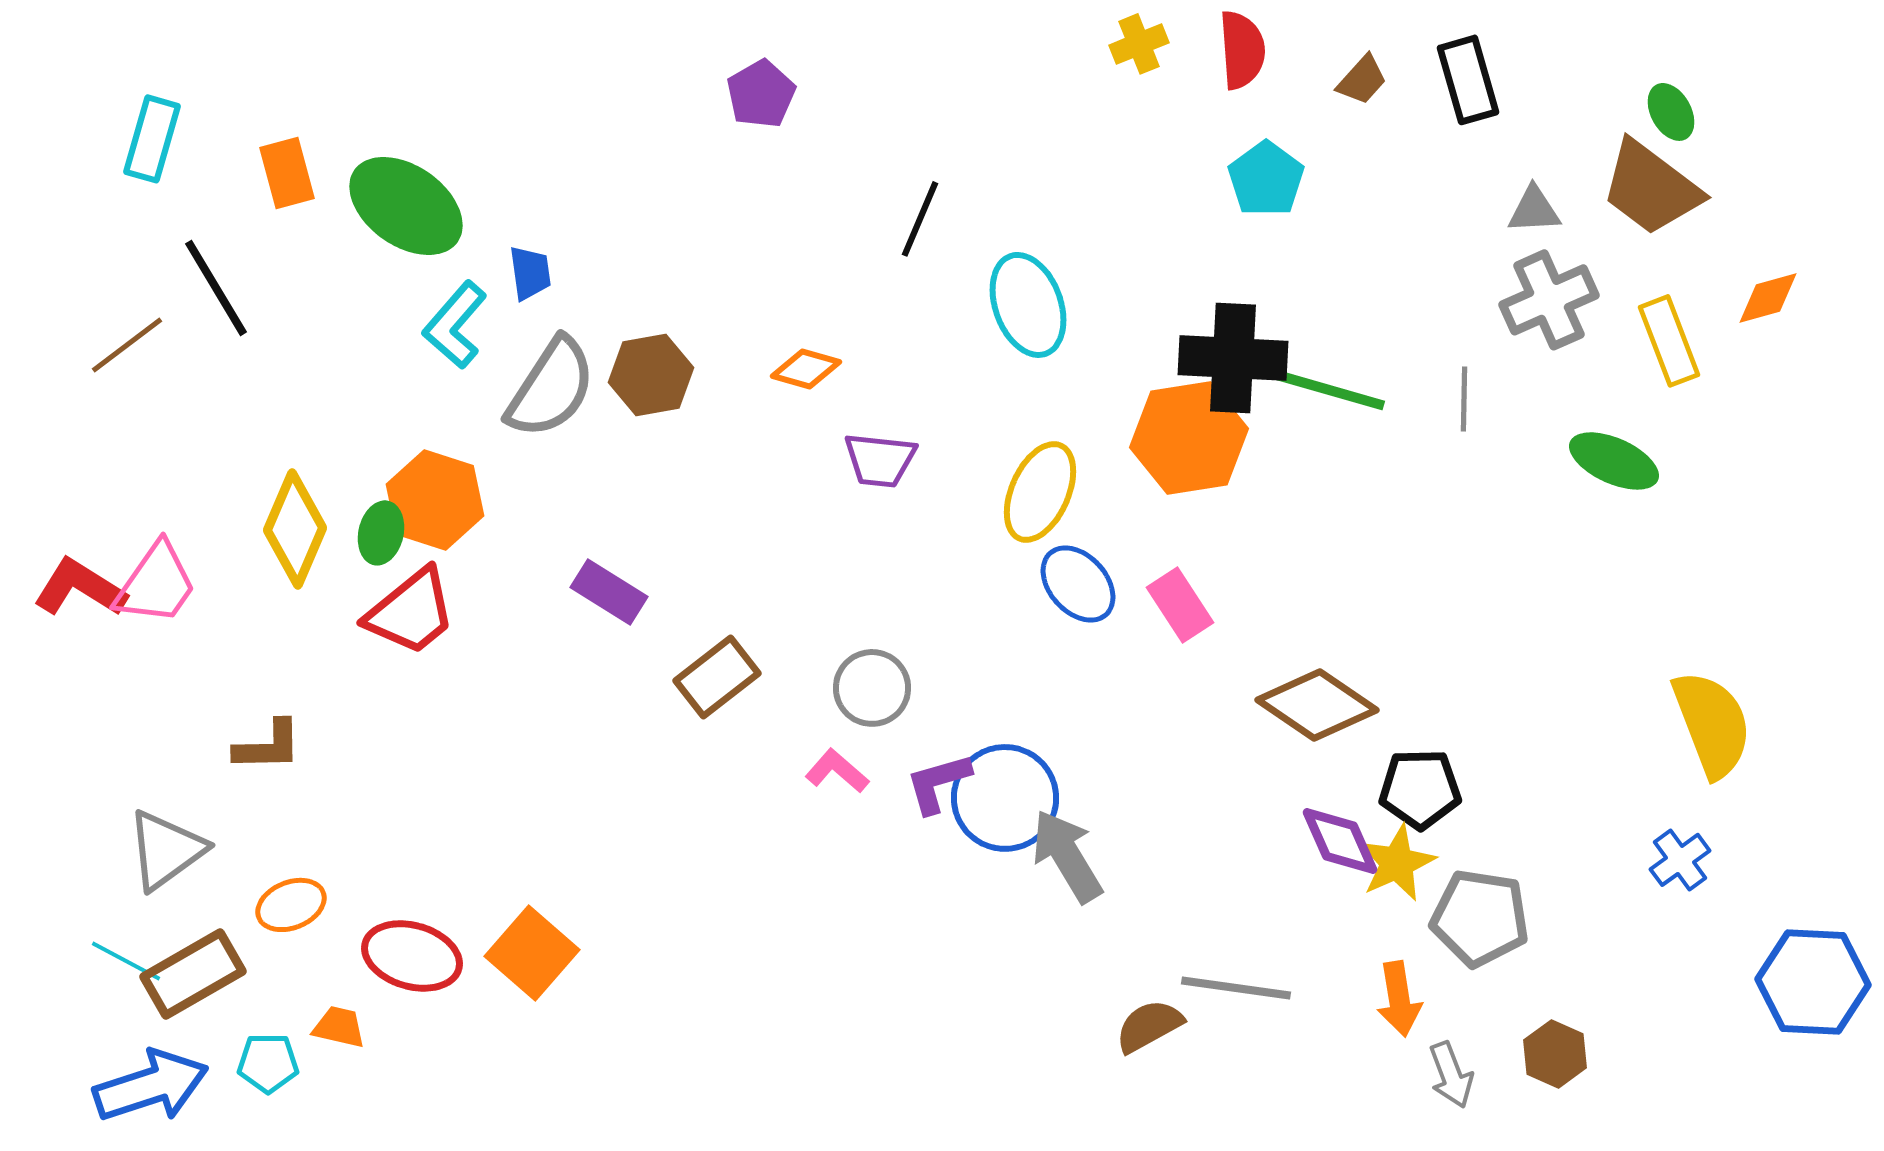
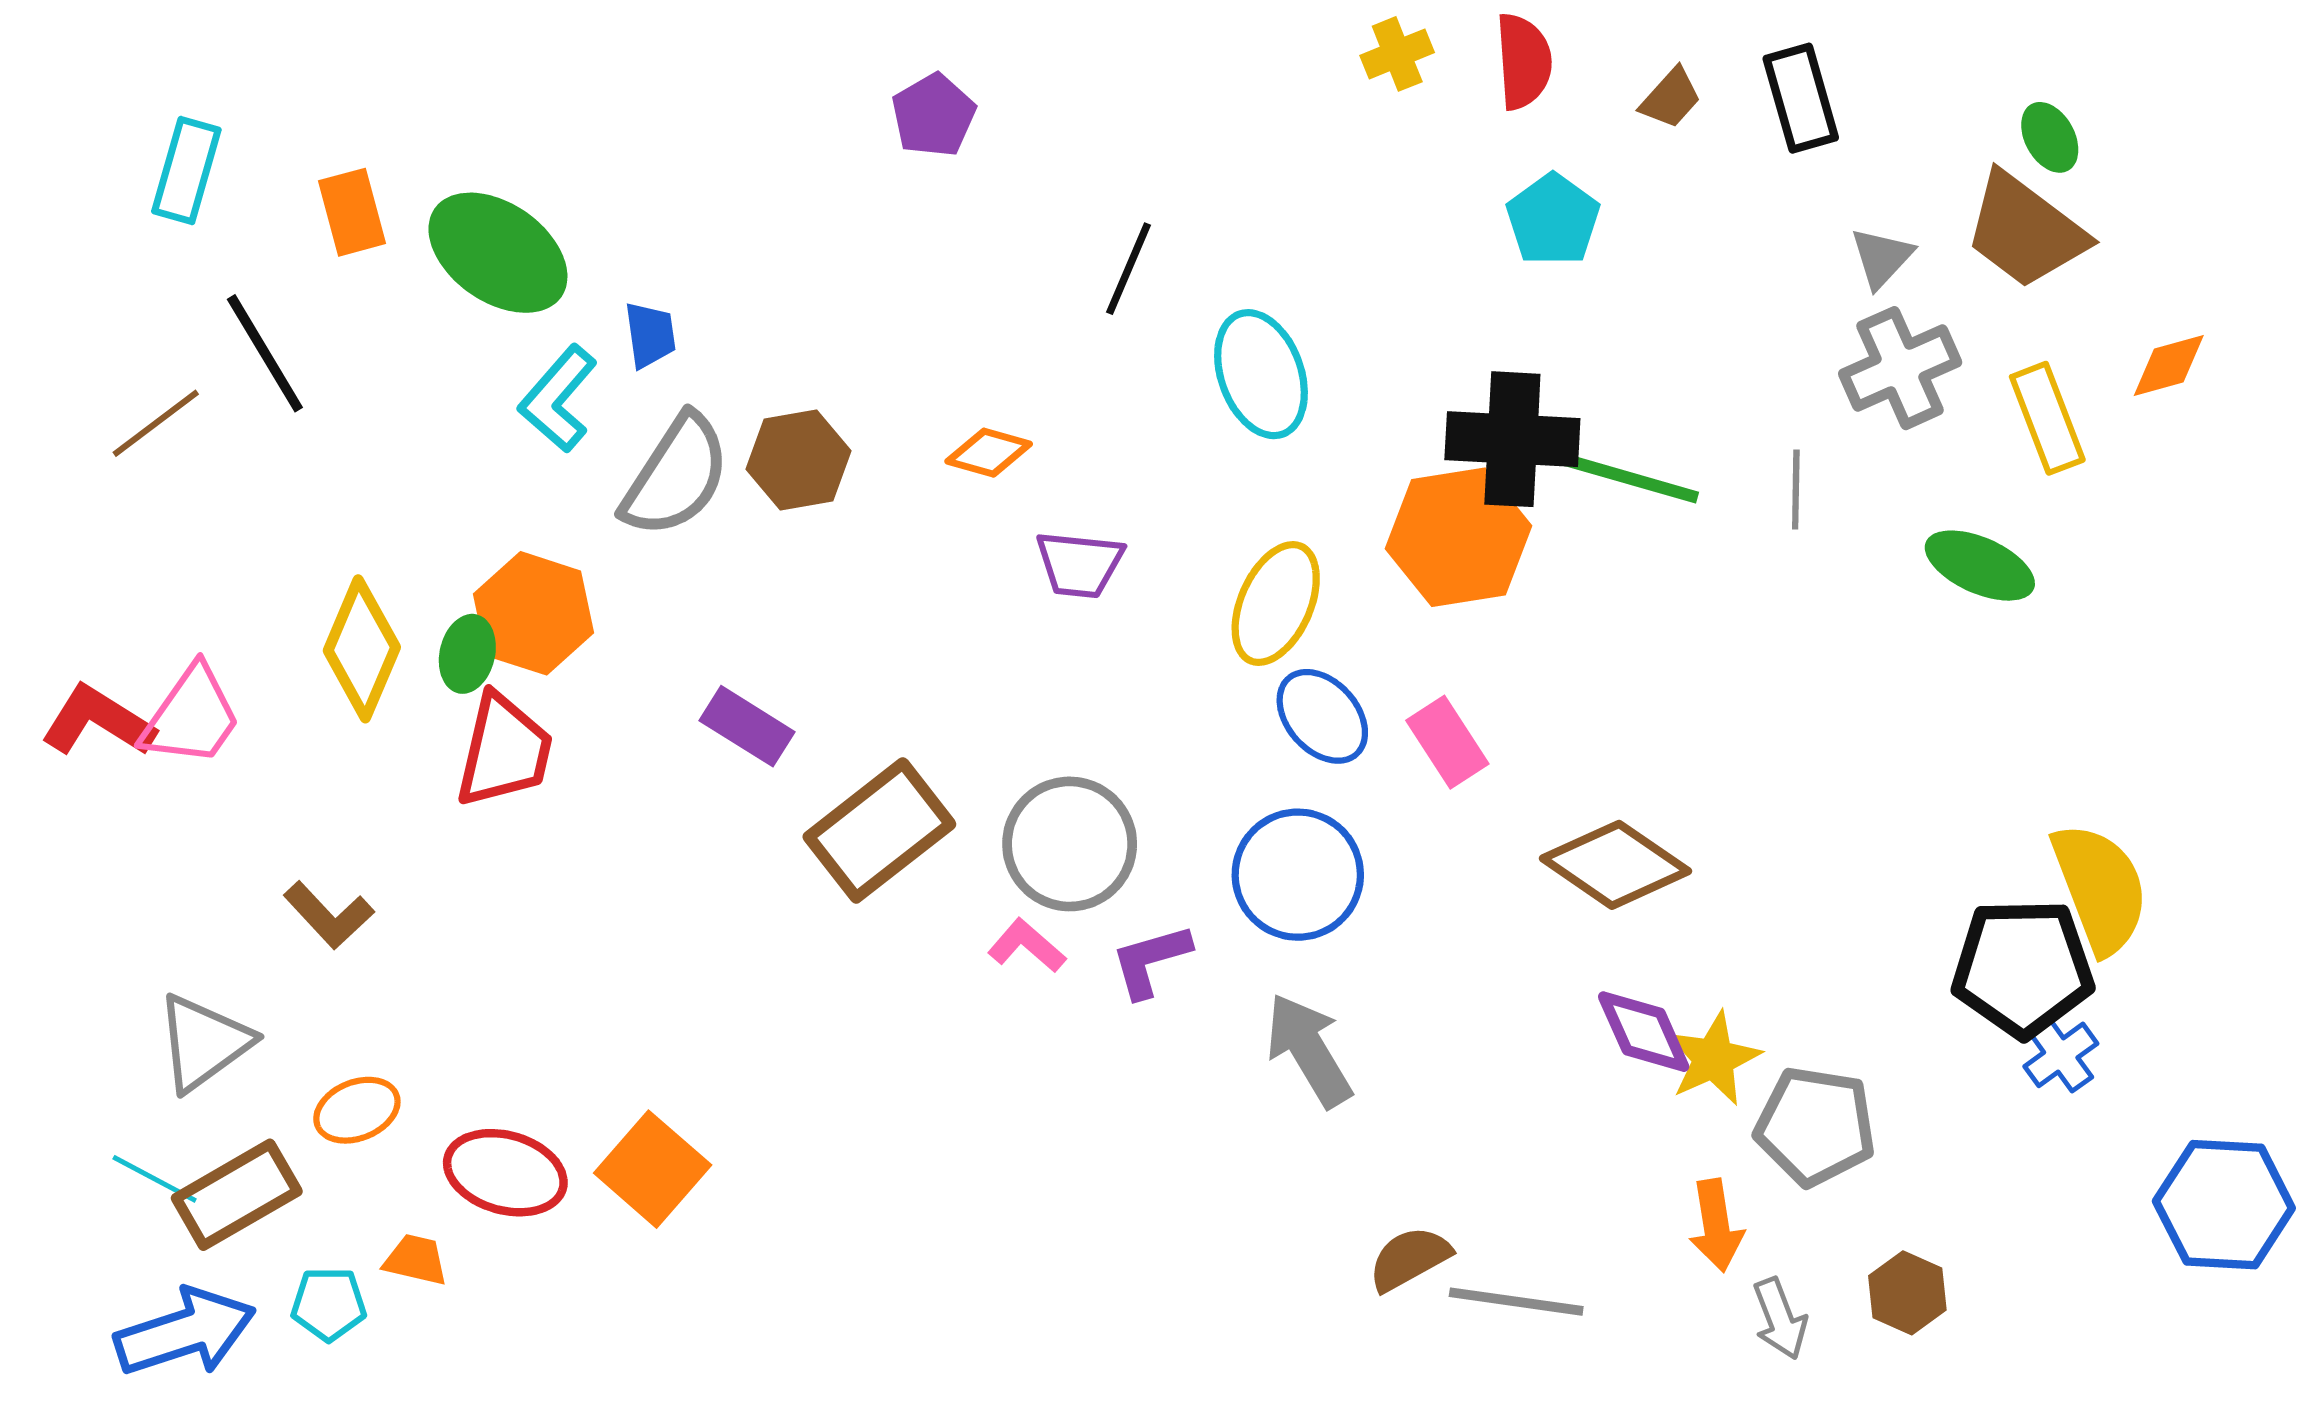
gray triangle: (1534, 210) -> (1882, 258), turned -44
red trapezoid: (411, 612) -> (504, 751), turned -38
brown rectangle: (717, 677) -> (879, 830), size x1.4
gray circle: (872, 688) -> (1070, 844), size x1.4
brown L-shape: (268, 746) -> (329, 915), turned 48
black pentagon: (1420, 789) -> (2023, 968), moved, size x1.4
blue circle: (1005, 798) -> (1298, 875), moved
gray line: (1236, 988) -> (1516, 1302), moved

